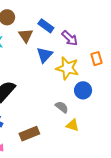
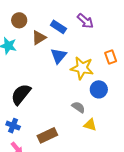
brown triangle: (26, 36) -> (39, 38), turned 35
purple arrow: (70, 38) -> (85, 21), moved

